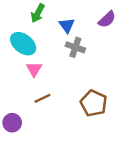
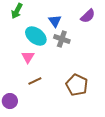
green arrow: (38, 13) -> (17, 11), moved
cyan ellipse: (23, 44) -> (36, 36), moved

